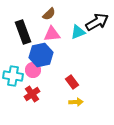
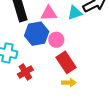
pink circle: (33, 70) -> (56, 40), moved
red rectangle: (72, 82) -> (66, 62), size x1.5

